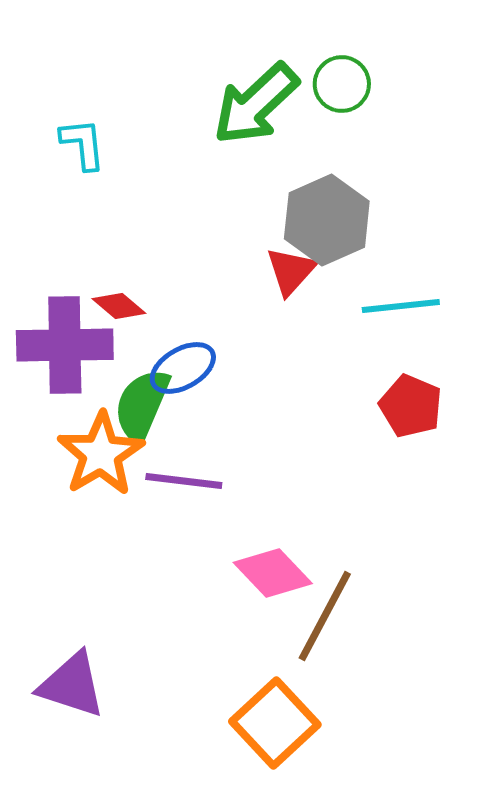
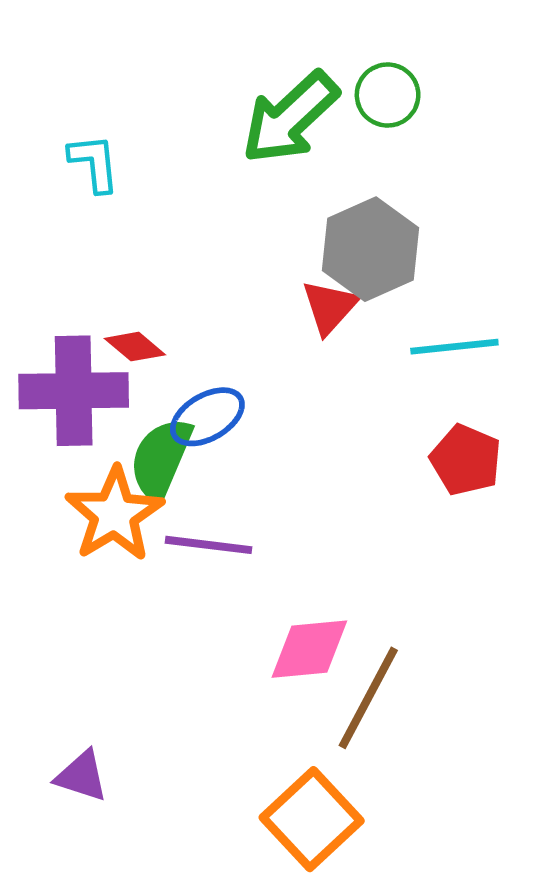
pink diamond: (273, 573) -> (309, 649), turned -52
purple triangle: (72, 685) -> (82, 776), size x0.7

